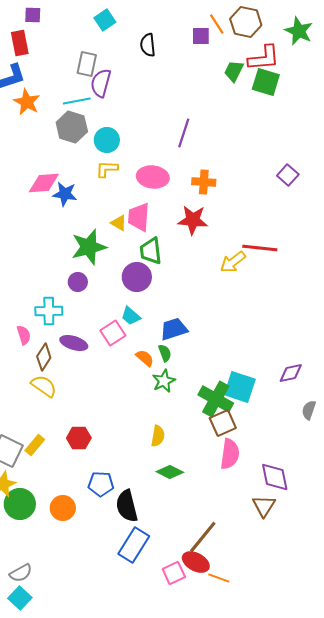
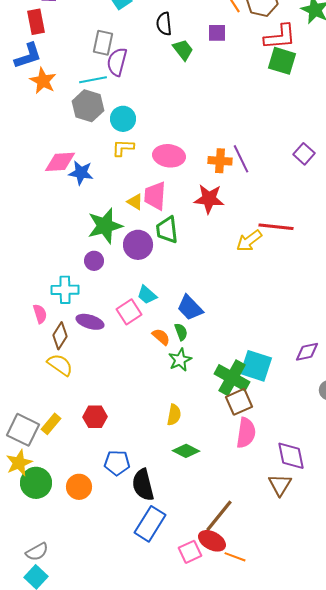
purple square: (201, 36) -> (217, 33), moved
green trapezoid: (234, 71) -> (183, 50), moved, turned 115
purple line: (184, 133) -> (241, 159), moved, turned -44
purple circle: (137, 277) -> (138, 245), moved
blue trapezoid: (174, 329) -> (190, 308), turned -116

